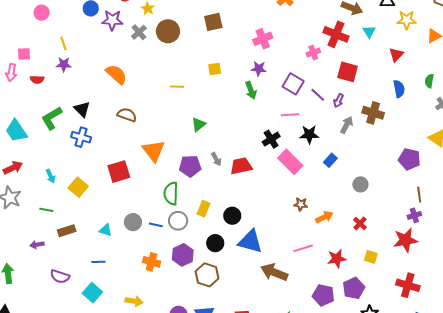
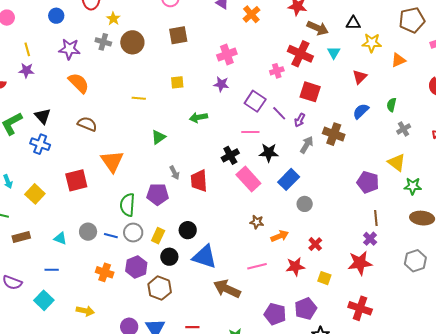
purple star: (112, 20) -> (69, 49), moved
gray cross: (139, 32) -> (103, 42), turned -35
blue semicircle: (399, 89) -> (361, 111), turned -126
green arrow: (251, 90) -> (198, 117), moved, turned 96
blue rectangle: (330, 160) -> (289, 179), size x1.5
purple pentagon: (190, 166) -> (158, 194), moved
red trapezoid: (241, 166) -> (199, 181), turned -85
gray circle: (360, 184) -> (305, 204), moved
yellow rectangle: (203, 209) -> (158, 236), moved
purple cross: (414, 215) -> (370, 239), turned -32
red star: (337, 259) -> (295, 267), moved

